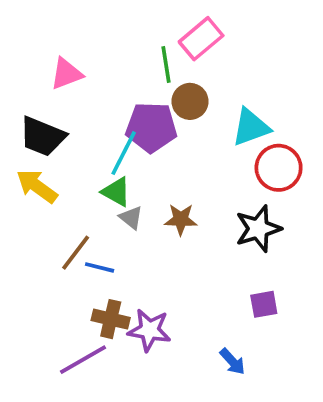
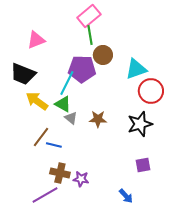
pink rectangle: (201, 39) -> (89, 16), moved
yellow arrow: (37, 186) -> (37, 101), moved
purple star: (149, 330) -> (81, 179), size x0.7

